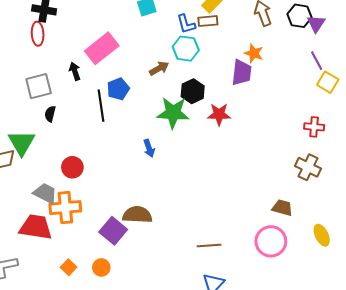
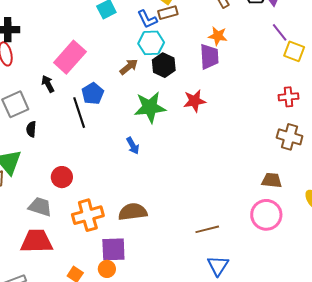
black hexagon: (193, 91) -> (164, 65), moved
orange cross: (65, 208) -> (88, 215), moved
purple square: (113, 231) -> (113, 249), moved, turned -32

